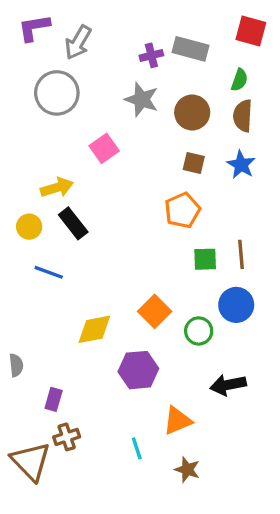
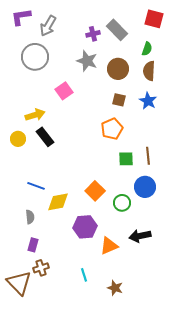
gray rectangle: (191, 49) -> (117, 30), turned 30
blue line: (49, 272) -> (36, 186), moved
gray semicircle: (16, 365) -> (30, 217), moved
orange triangle: (177, 421) -> (109, 246), moved

